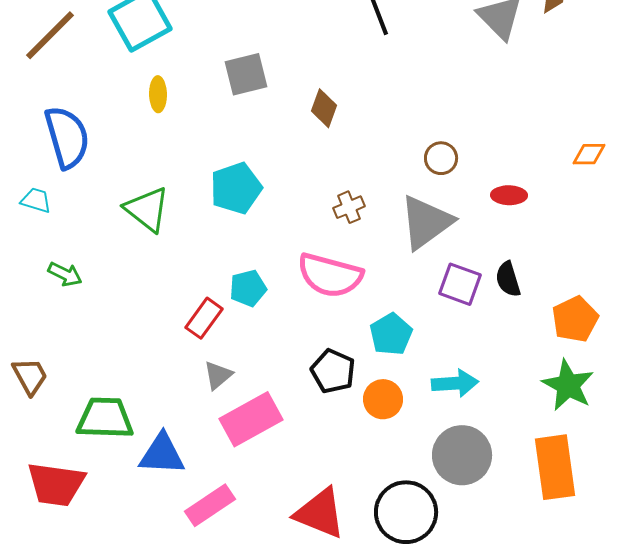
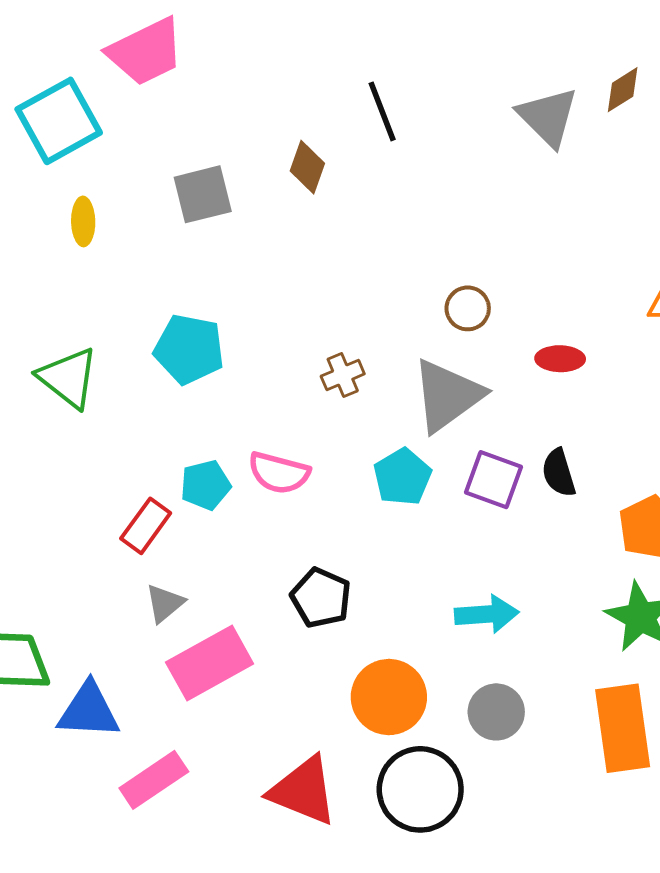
brown diamond: (324, 108) -> (307, 167), moved
cyan pentagon: (236, 188) -> (189, 349), turned 30
pink semicircle: (330, 275) -> (279, 473), moved, size x0.7
cyan pentagon: (391, 334) -> (402, 477), moved
orange circle: (383, 399) -> (389, 697), moved, size x1.4
gray circle: (462, 455) -> (496, 712), size x0.7

